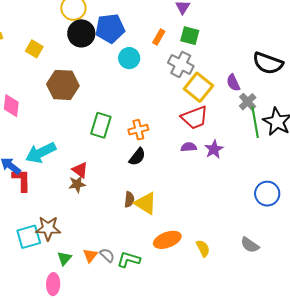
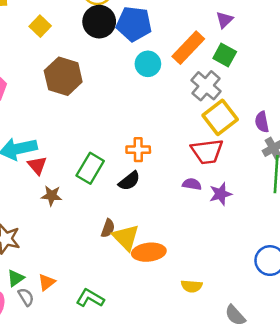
orange rectangle: (159, 37) -> (188, 48), size x1.8
green rectangle: (101, 125) -> (90, 168), moved
red triangle: (80, 170) -> (37, 165), moved
orange ellipse: (167, 240) -> (149, 252), moved
yellow semicircle: (203, 248) -> (192, 286), moved, turned 108
gray semicircle: (107, 255) -> (26, 297), moved

